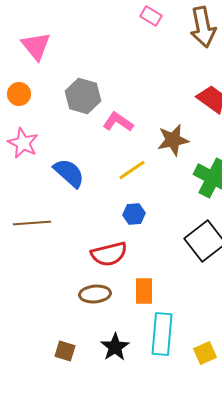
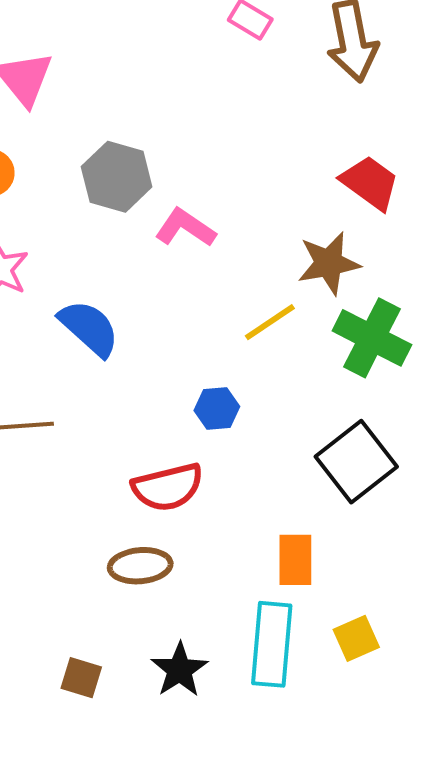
brown star: (173, 140) -> (329, 263), moved
yellow line: (132, 170) -> (270, 322), moved
orange rectangle: (144, 291) -> (295, 560), moved
yellow square: (205, 353) -> (356, 638), moved

